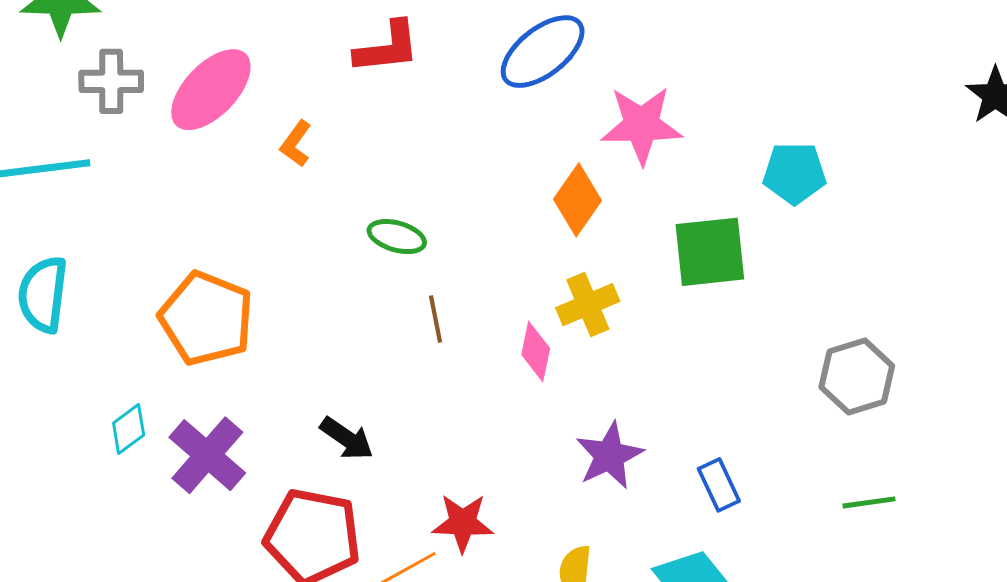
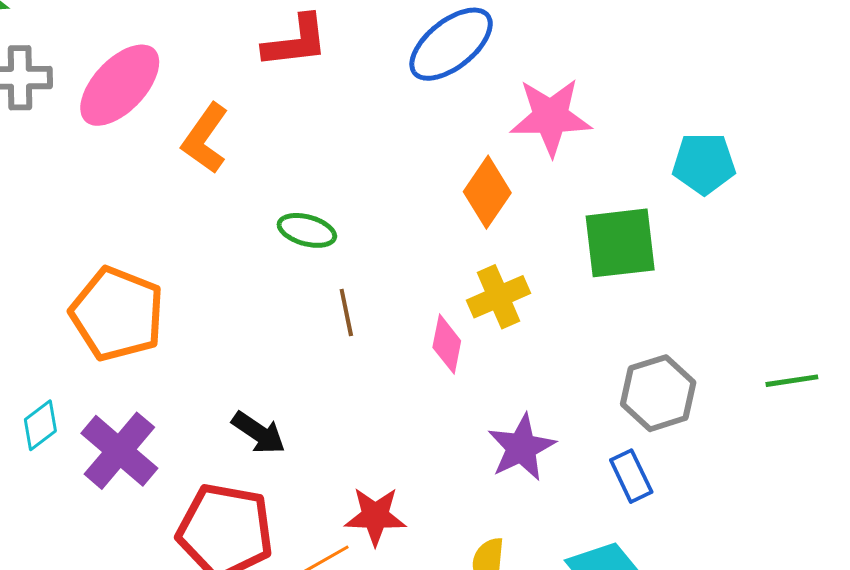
orange L-shape: (296, 144) -> (205, 138), size x1.5
gray hexagon: (857, 377) -> (658, 393), moved
green line: (869, 502) -> (792, 381), moved

